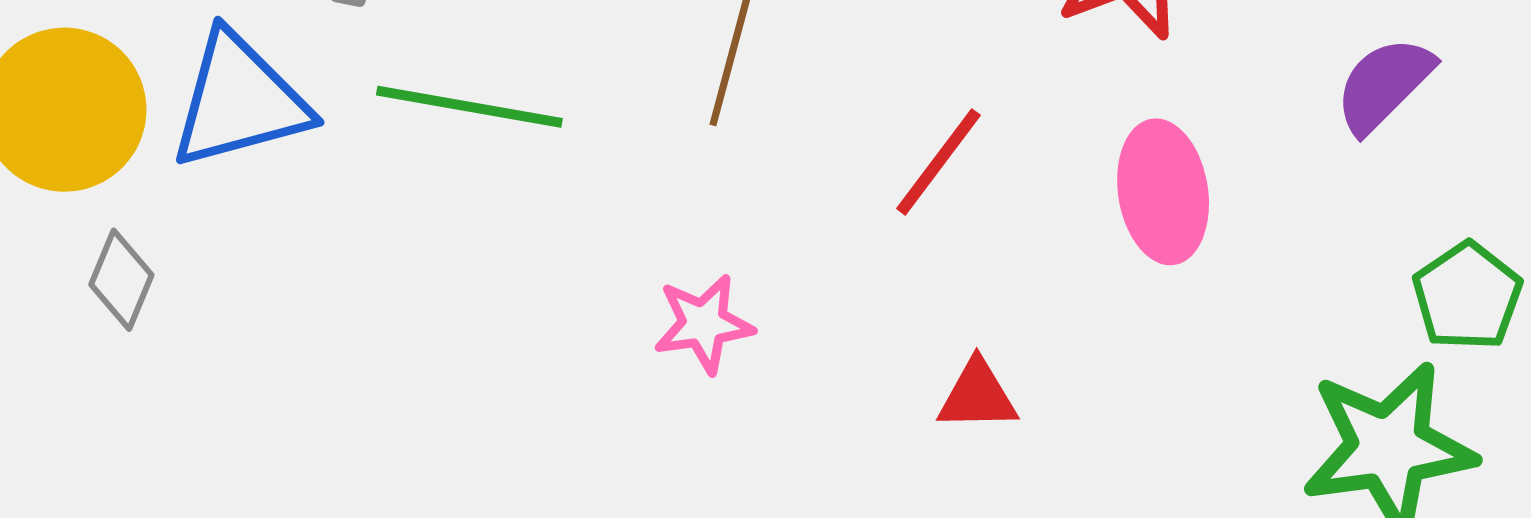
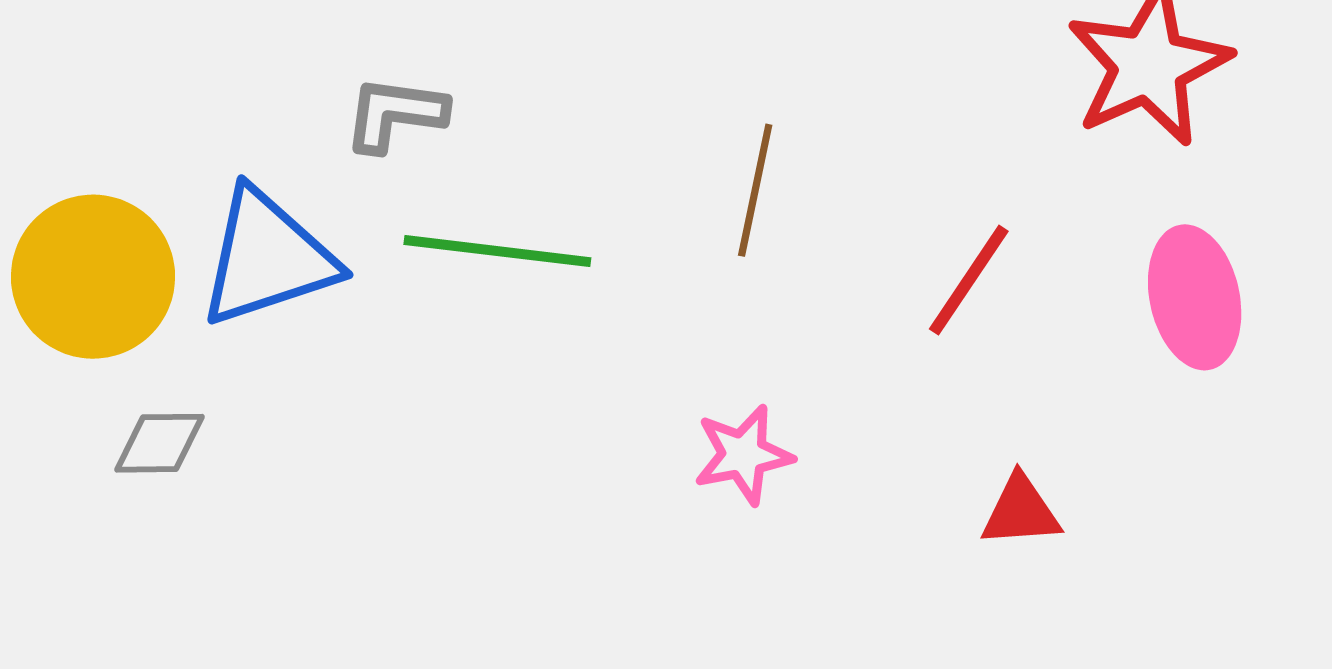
gray diamond: (121, 280) -> (159, 443), turned 70

